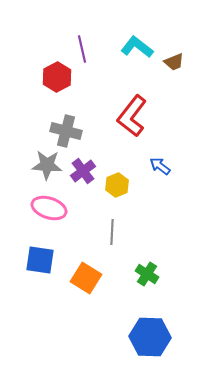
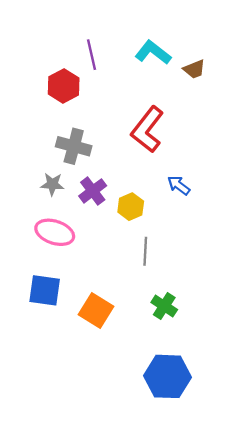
gray star: (47, 165) -> (52, 184), size x0.7
gray line: (112, 232) -> (145, 251), moved

